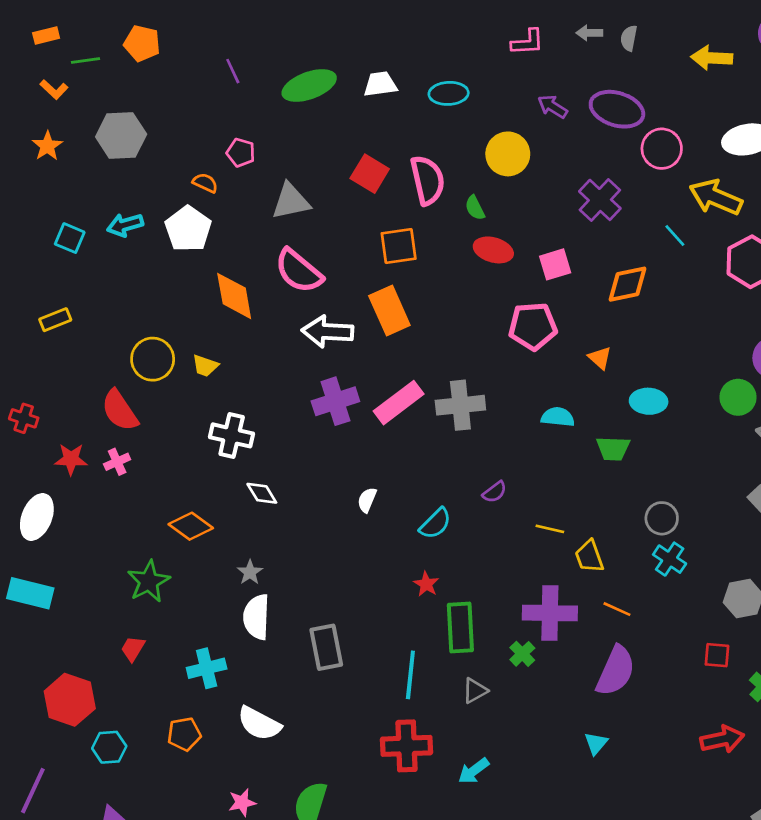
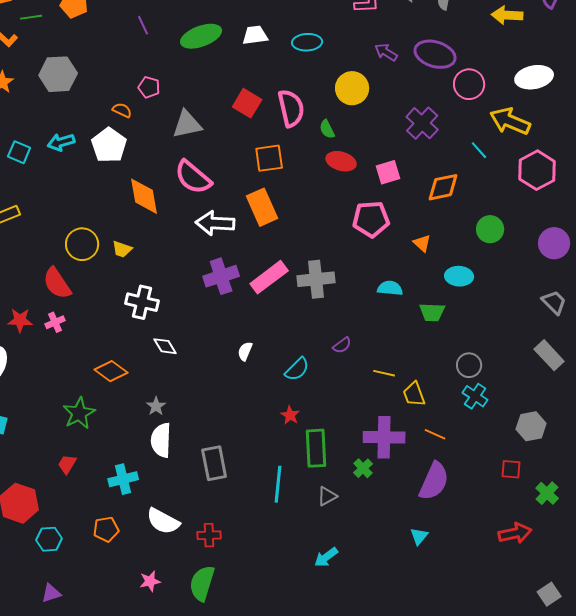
green circle: (738, 397) -> (490, 229), moved
red cross: (406, 746) -> (209, 535), moved, size x0.6

